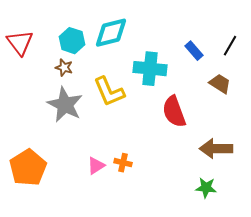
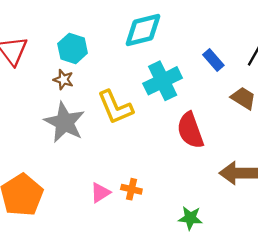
cyan diamond: (111, 33) -> (143, 30), moved
cyan cross: (150, 69) -> (163, 81), turned -32
green star: (206, 188) -> (190, 218), moved

